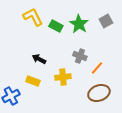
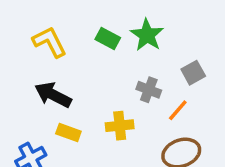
yellow L-shape: (33, 17) -> (50, 42), moved
gray square: (106, 21) -> (193, 73), moved
black arrow: (39, 59) -> (53, 95), moved, size x1.5

